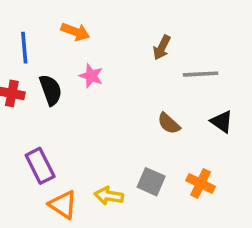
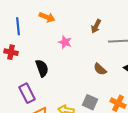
pink star: (91, 76) -> (65, 42), moved
black semicircle: (51, 90) -> (42, 68), moved

